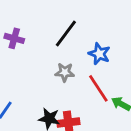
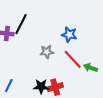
black line: (66, 33) -> (21, 24), moved

